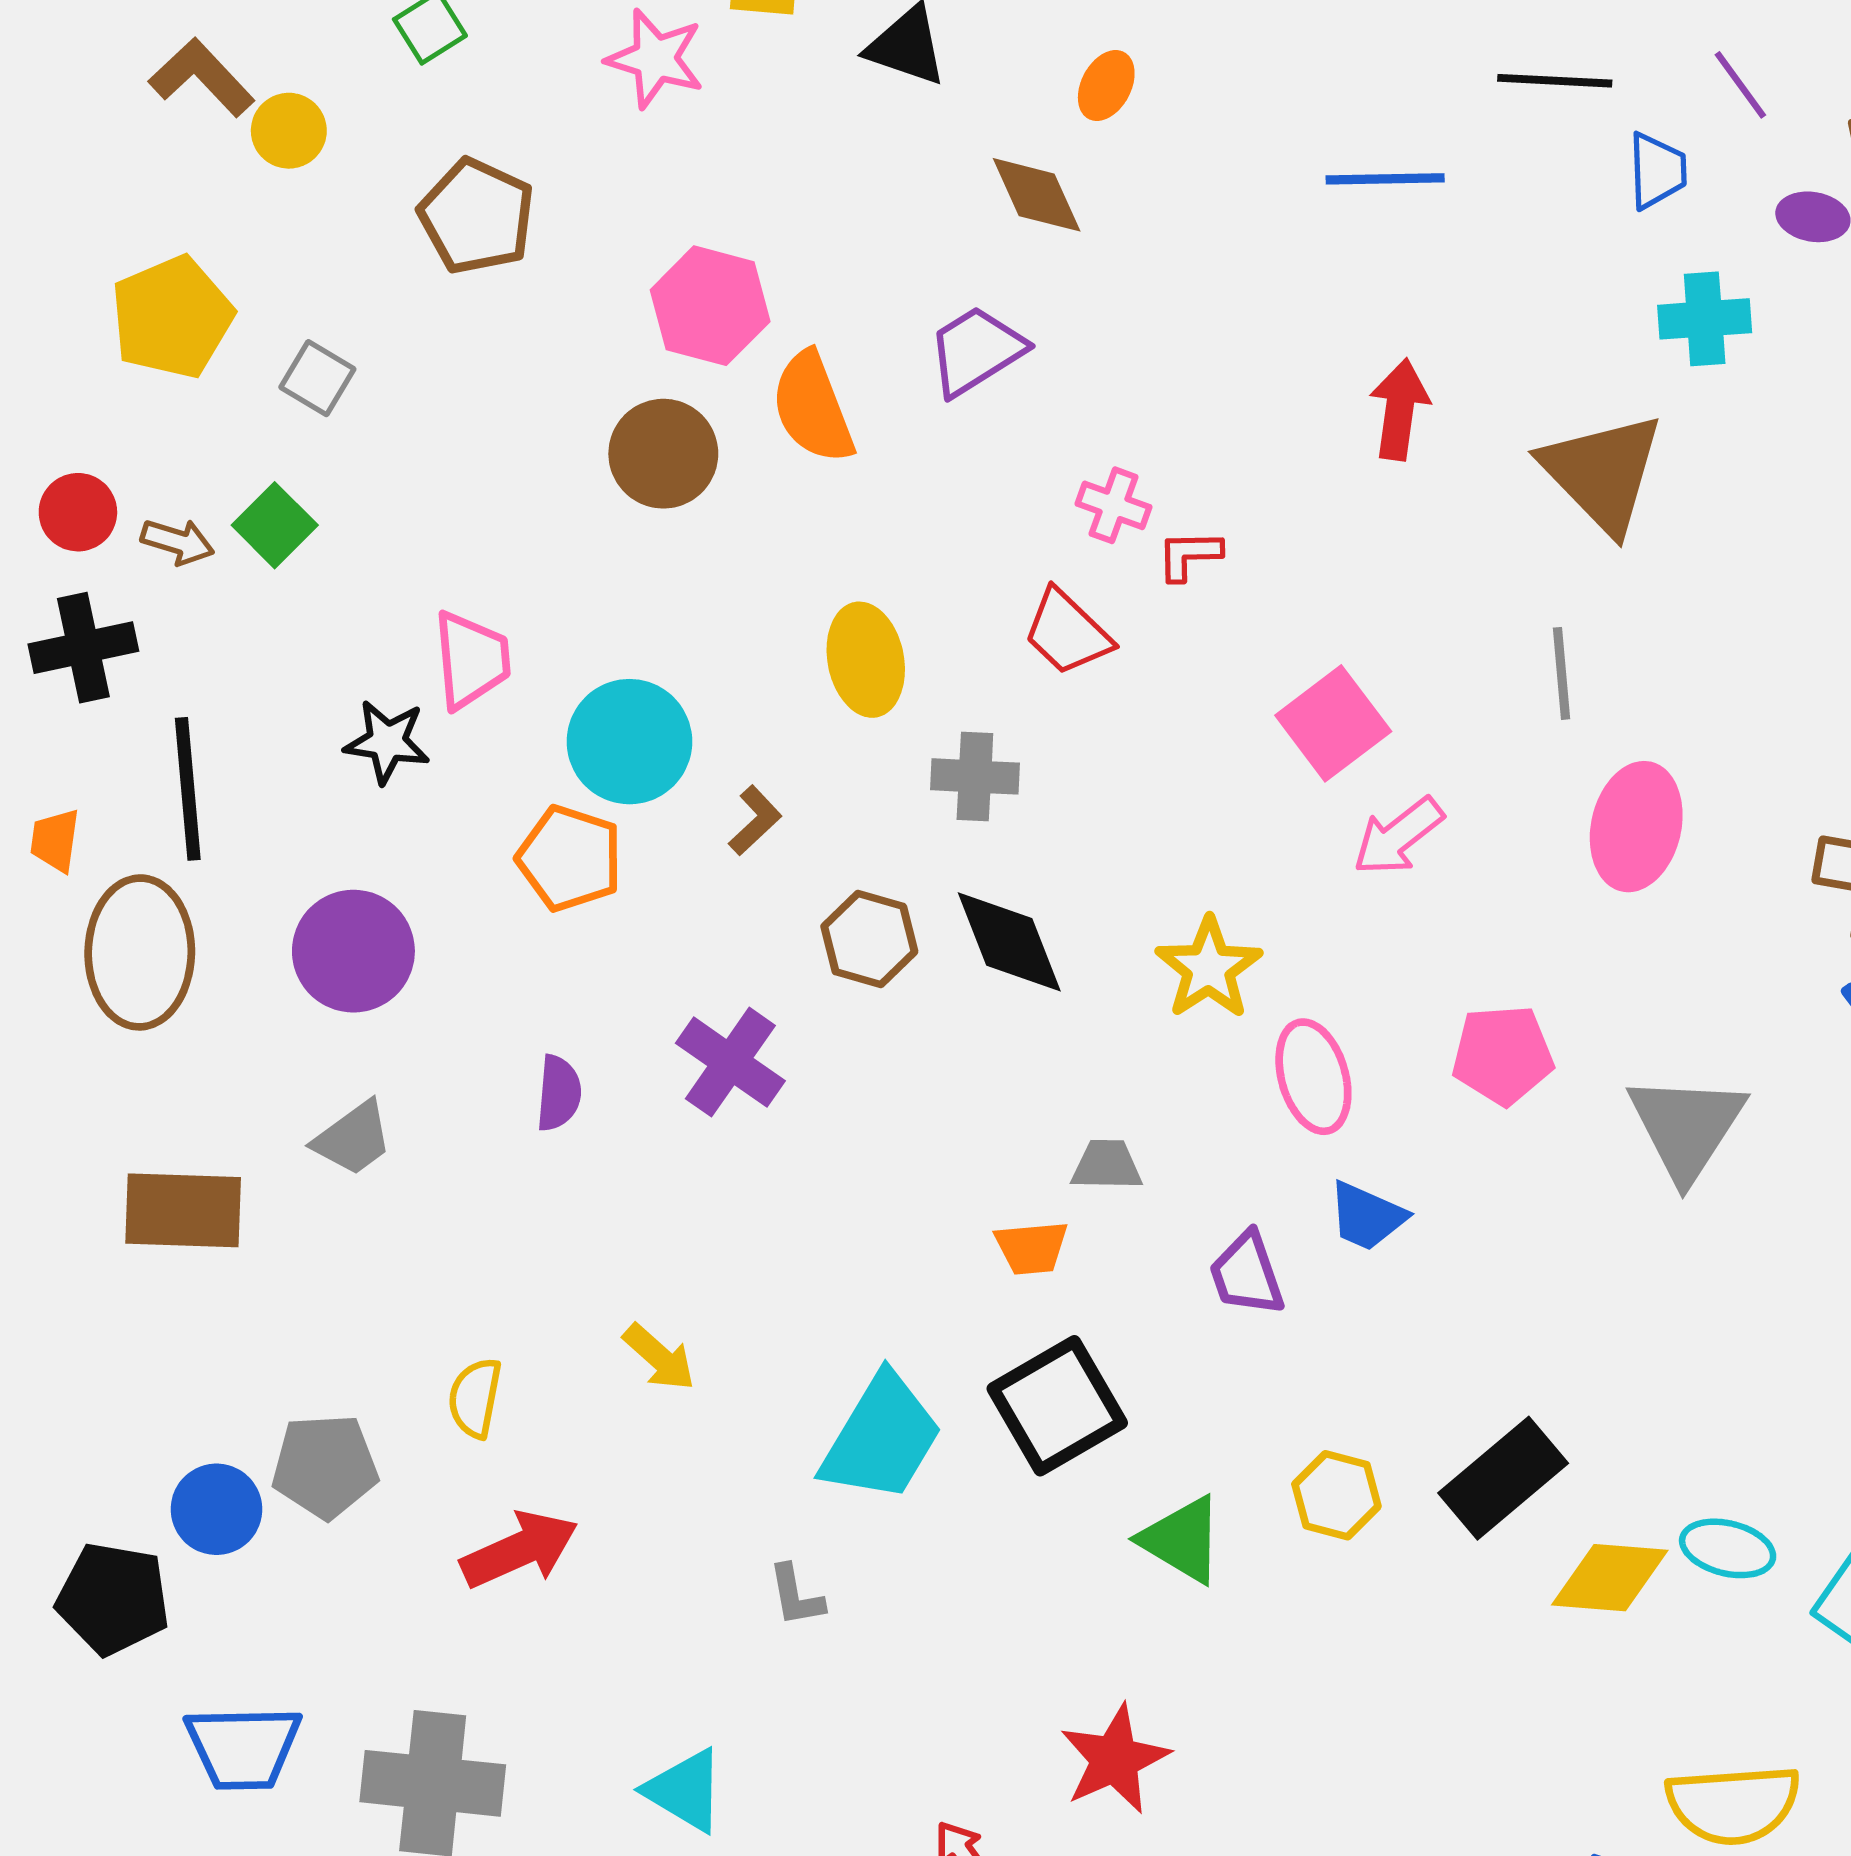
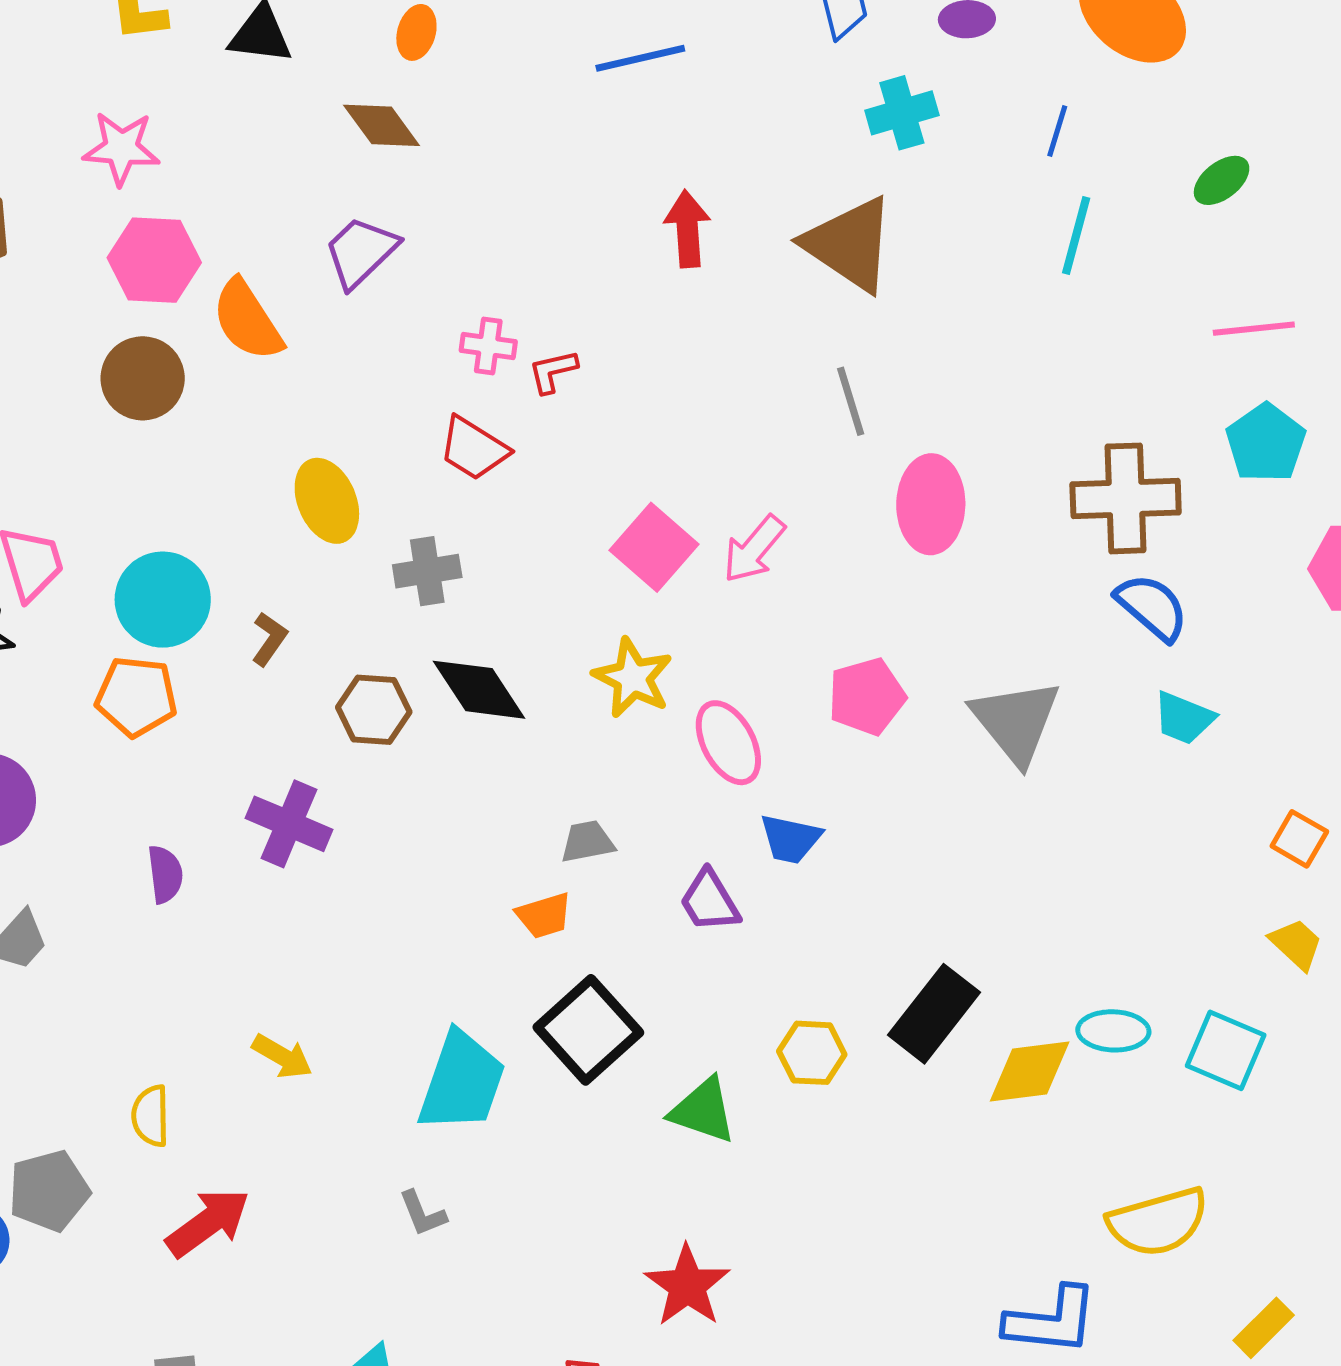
pink star: (655, 59) -> (121, 148), moved
pink square: (1333, 723) -> (654, 547), moved

